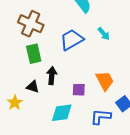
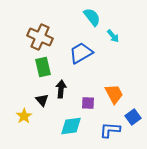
cyan arrow: (104, 34) -> (113, 36), moved
black triangle: (33, 87) -> (42, 100), turned 32

